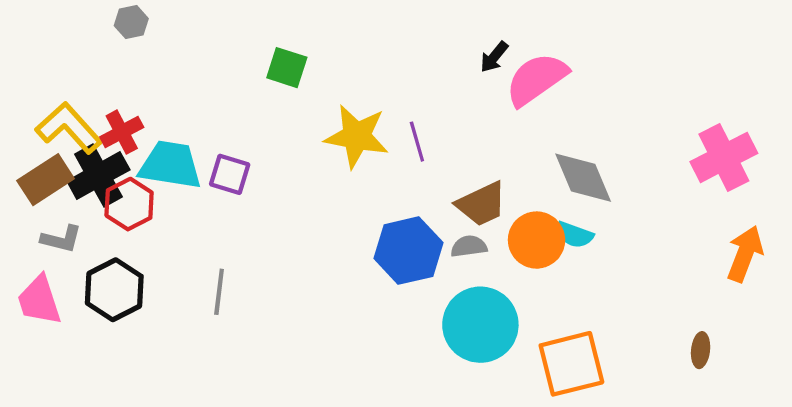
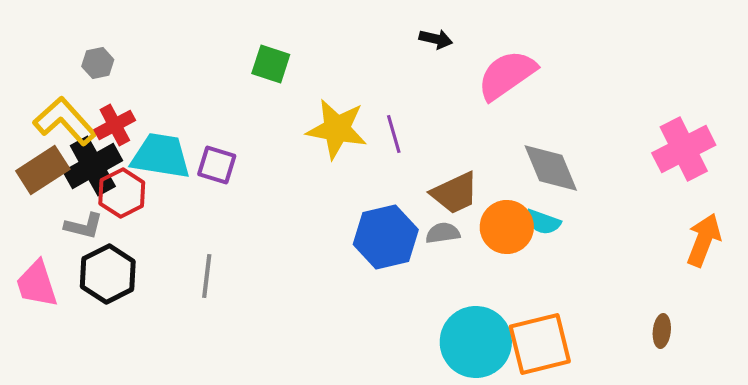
gray hexagon: (131, 22) -> (98, 63), moved
black arrow: (494, 57) -> (436, 39), moved, turned -116
gray L-shape: (61, 239) -> (84, 226), moved
cyan circle: (480, 325) -> (476, 342), moved

